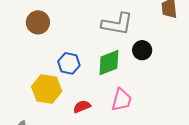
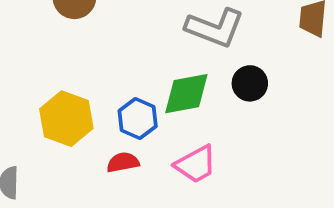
blue hexagon: (69, 63) -> (138, 119), moved
pink trapezoid: (122, 100) -> (196, 164), turned 35

